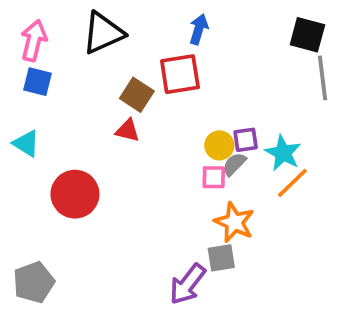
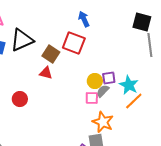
blue arrow: (199, 29) -> (84, 19), turned -42
black triangle: (103, 33) -> (22, 40), moved
red square: (180, 74) -> (74, 43), turned 30
red circle: (75, 194) -> (20, 99), moved, size x0.6

